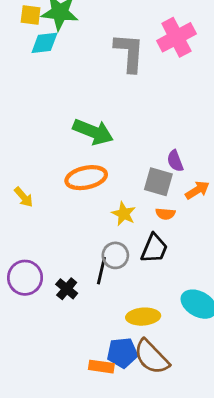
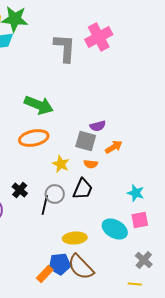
purple semicircle: (175, 161) -> (98, 126), turned -84
black cross: (67, 289) -> (20, 190), moved
orange rectangle: (101, 367) -> (45, 274), turned -54

